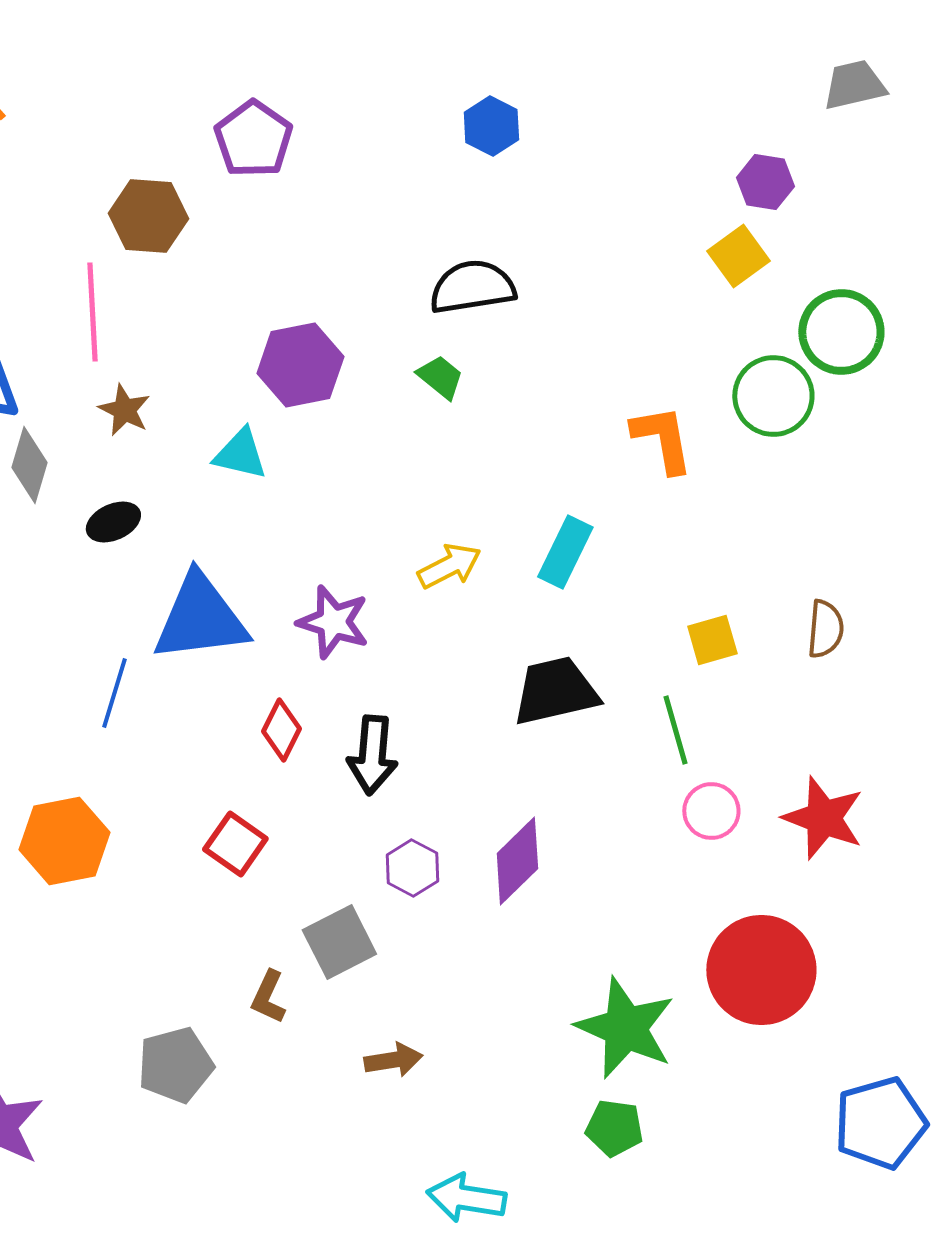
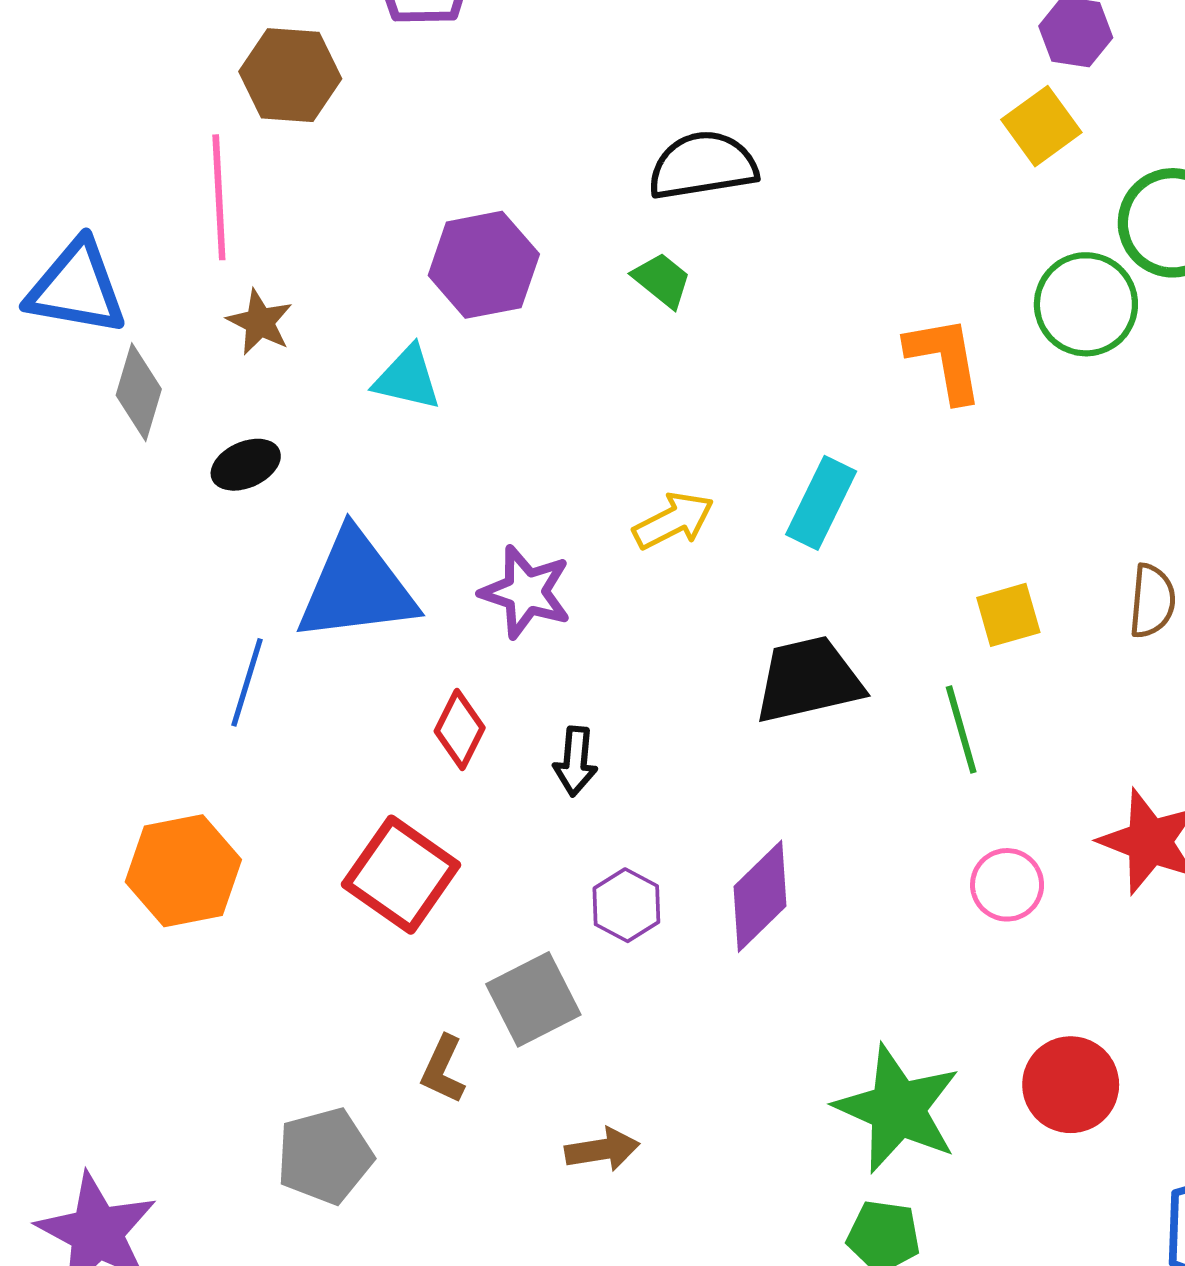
black arrow: (372, 755) -> (575, 761), size x0.7
pink circle: (711, 811) -> (1007, 885), moved
red square: (235, 844) -> (401, 875), size x1.4
red circle: (761, 970) -> (1071, 1085), moved, size x0.7

